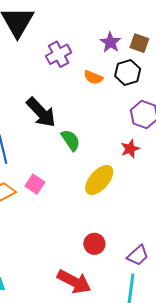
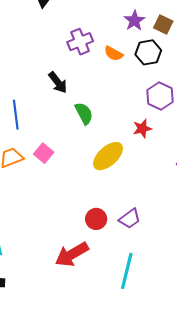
purple cross: (59, 54) -> (80, 42), moved
black arrow: (41, 112) -> (58, 82), size x0.7
purple trapezoid: (138, 255) -> (130, 219), moved
red arrow: (74, 282) -> (72, 254), turned 116

